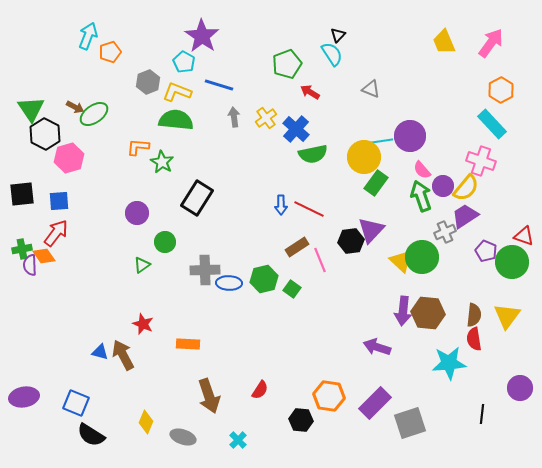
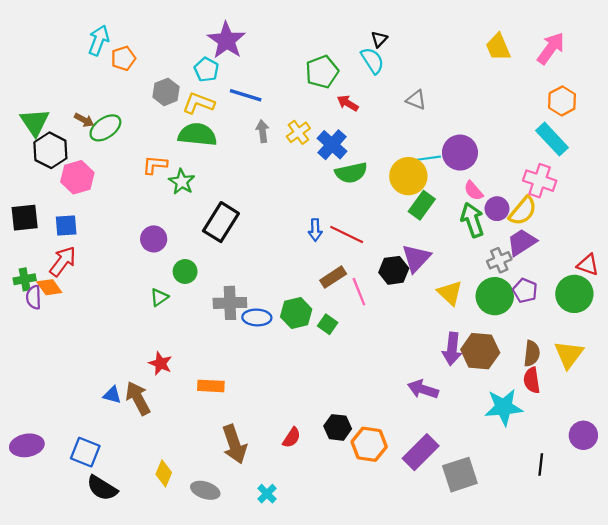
purple pentagon: (486, 251) -> (525, 291), moved
green circle: (422, 257) -> (495, 296), moved
black hexagon: (301, 420) -> (338, 427), moved

